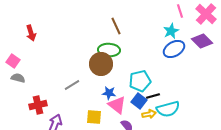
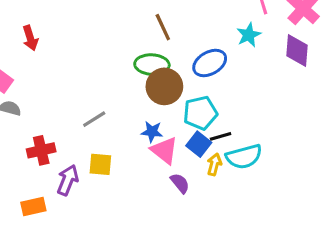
purple diamond: (202, 41) -> (297, 51), turned 50
blue ellipse: (174, 49) -> (210, 63), moved
brown circle: (101, 64) -> (164, 86), moved
yellow arrow: (149, 114) -> (214, 164), turned -64
yellow square: (94, 117) -> (100, 164), moved

